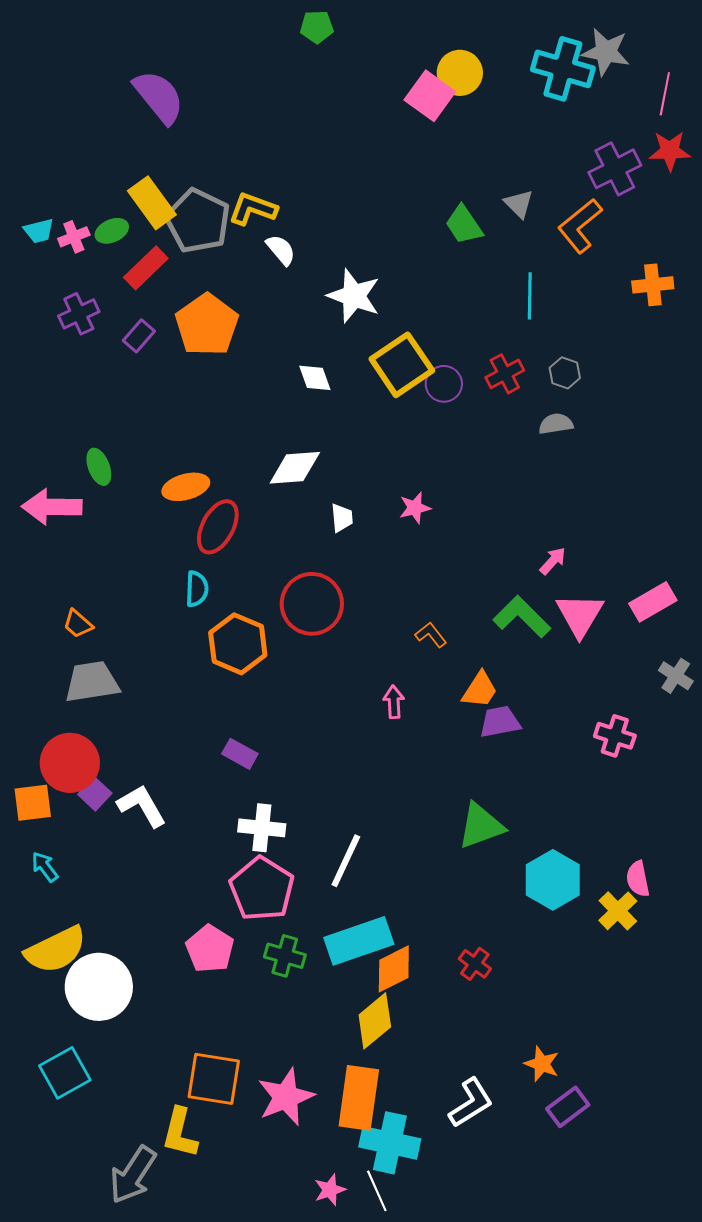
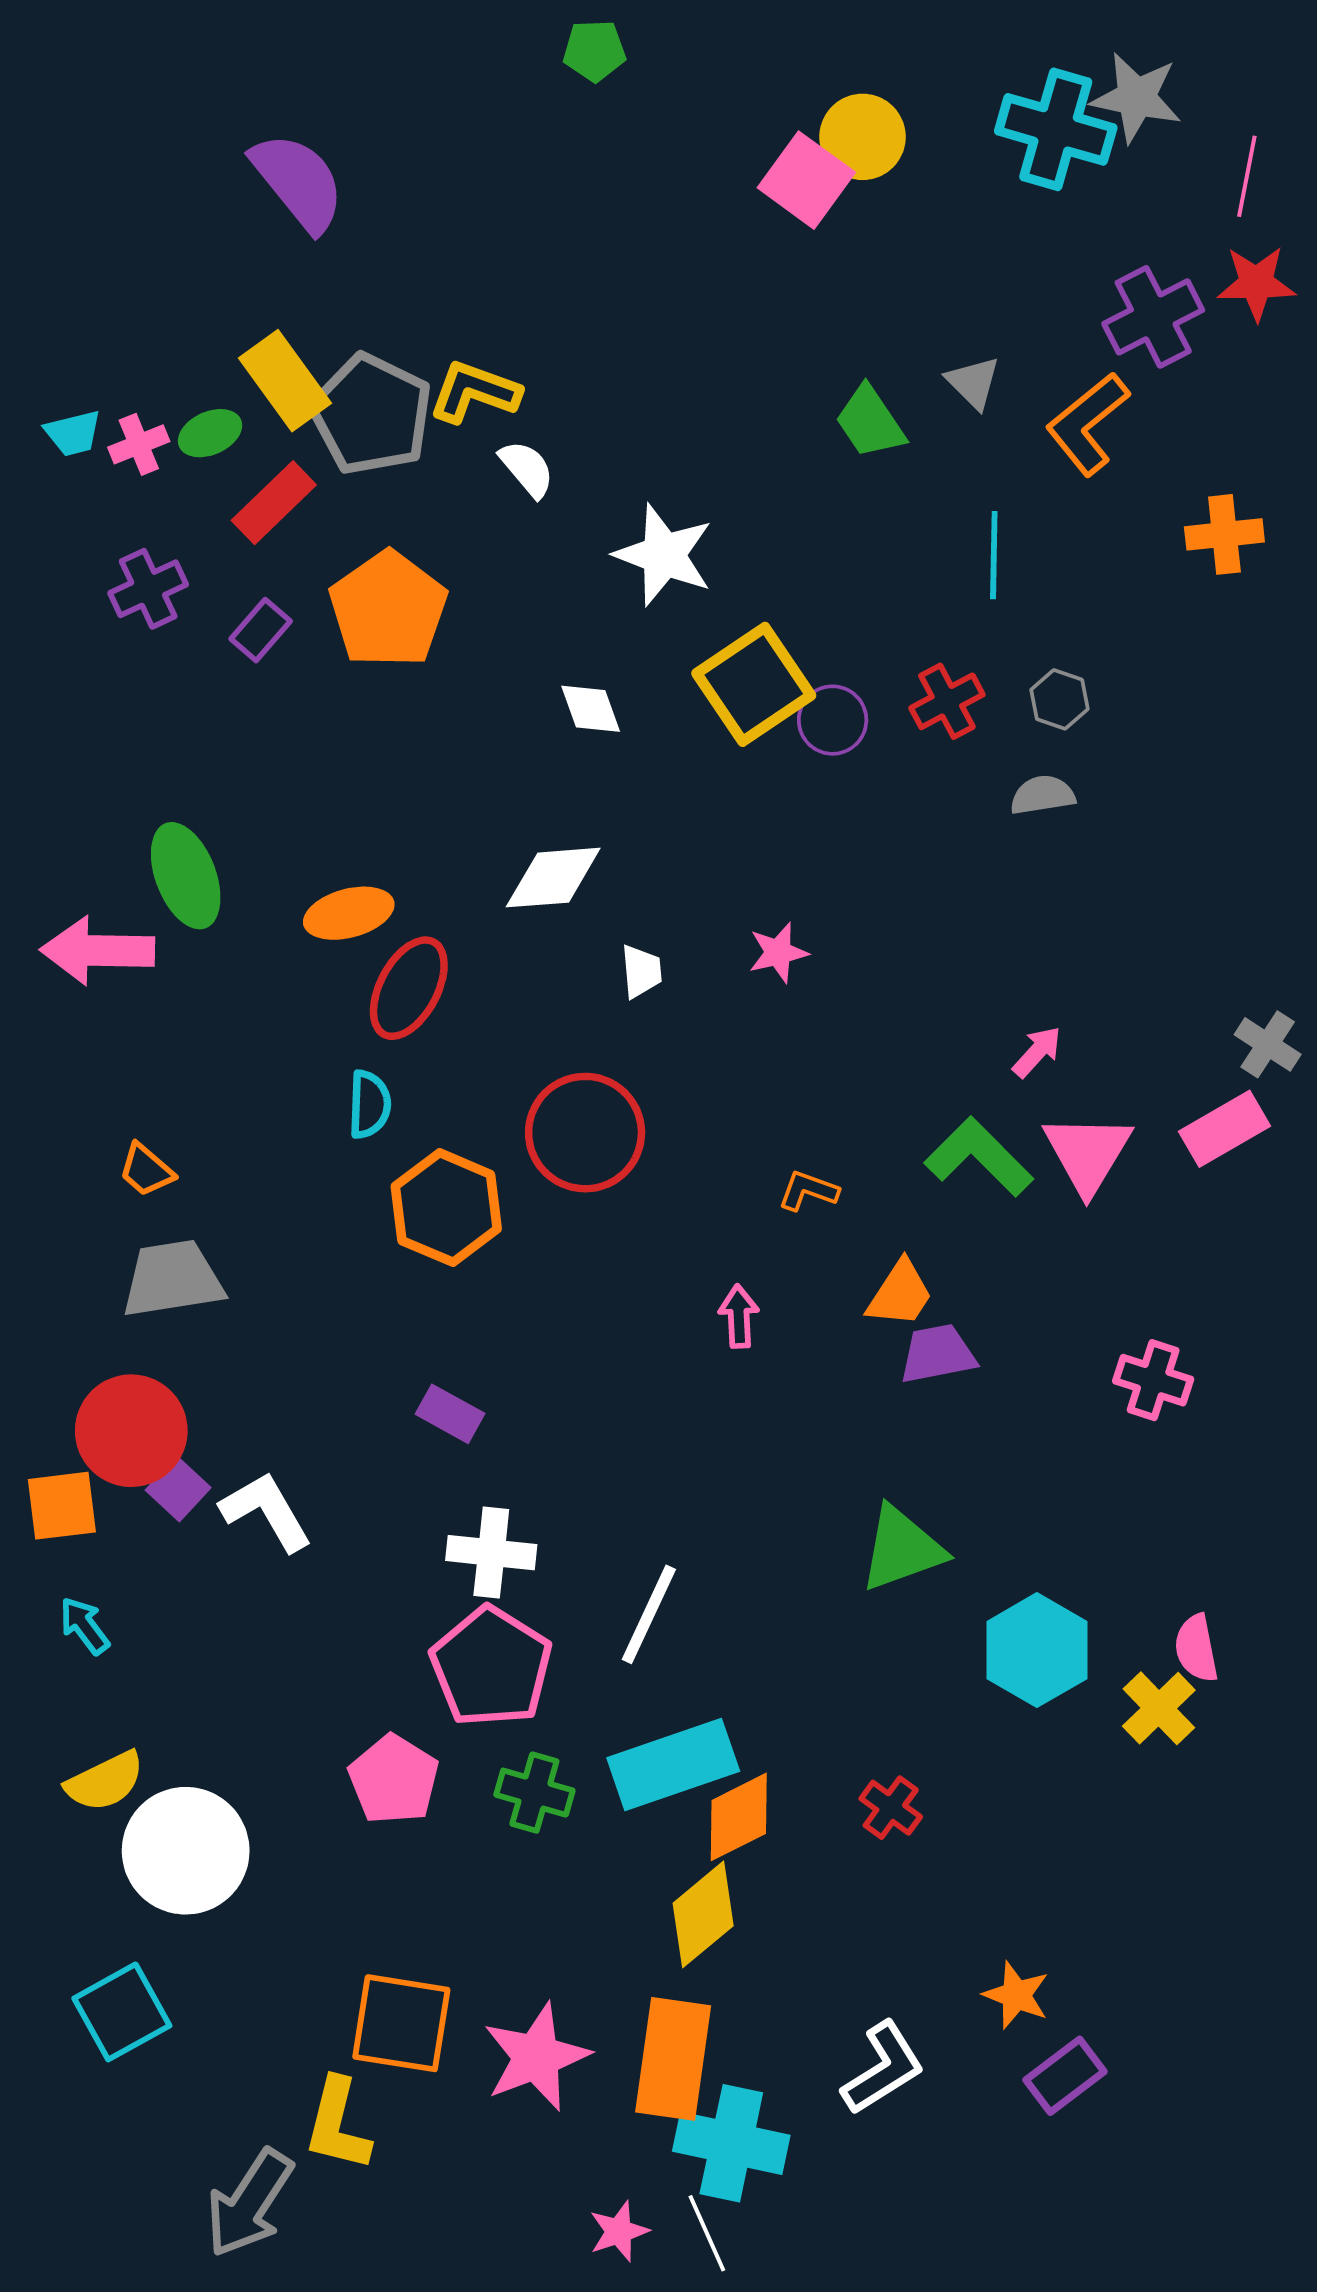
green ellipse: (99, 467) -> (186, 876), size x1.5
orange L-shape: (431, 635) -> (808, 1191), turned -32
gray cross: (676, 676) -> (1268, 1044), moved
yellow semicircle: (56, 950) -> (105, 1781), size x0.7

